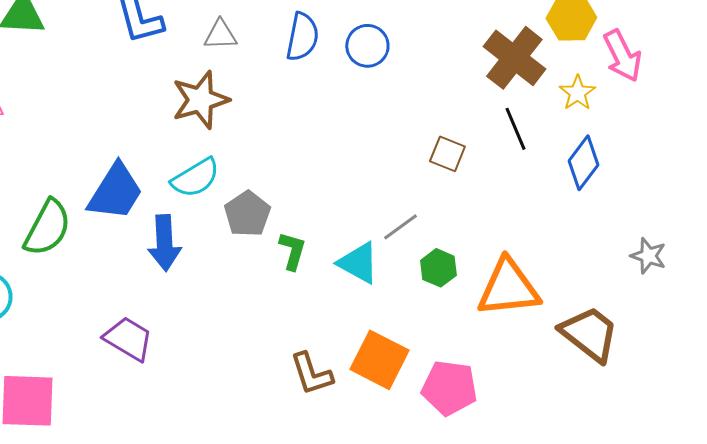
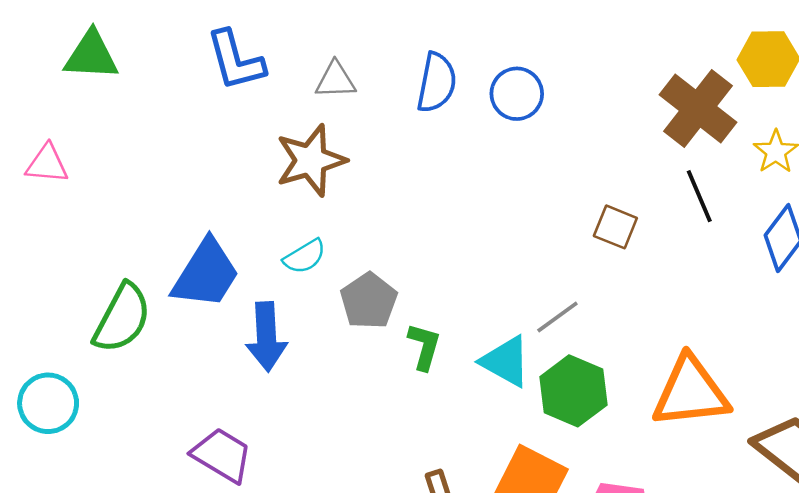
cyan semicircle: (195, 178) -> (305, 257), size x0.7
green hexagon: (438, 268) -> (573, 391), moved, size x1.5

